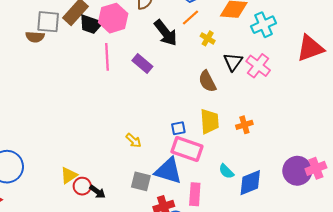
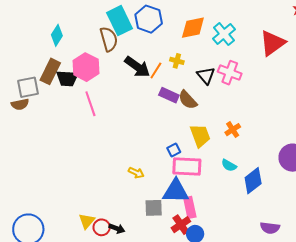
orange line: (191, 17) -> (156, 71), moved
purple rectangle: (142, 64) -> (169, 95), moved
cyan semicircle: (226, 171) -> (229, 165), moved
pink rectangle: (195, 194) -> (190, 207), moved

